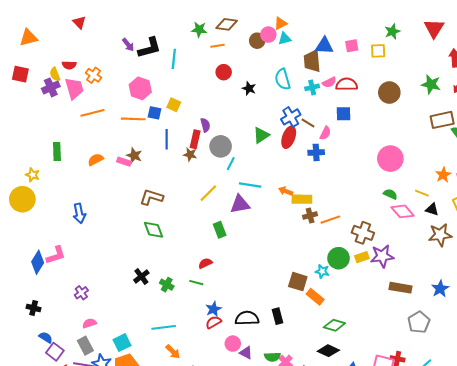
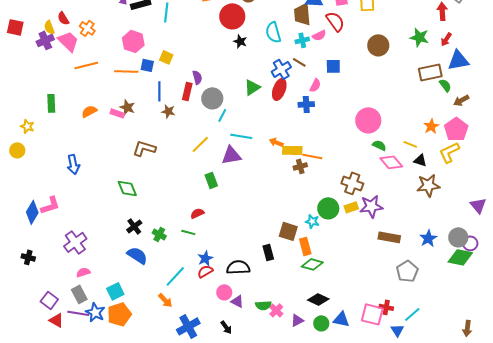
red semicircle: (69, 65) -> (63, 18), turned 56
red circle: (224, 72) -> (232, 16), moved, size x1.6
red semicircle: (347, 84) -> (335, 21), moved, turned 55
pink trapezoid: (74, 88) -> (68, 41), turned -30
brown line: (308, 123) -> (299, 62), moved
brown star: (190, 155) -> (168, 111), moved
pink circle: (390, 159) -> (368, 120), moved
yellow circle: (22, 199) -> (17, 150), size x0.6
orange line: (330, 220) -> (312, 156), moved, turned 30
green diamond: (153, 230) -> (127, 188), moved
purple cross: (81, 293) -> (75, 242), size x1.6
orange rectangle: (315, 297) -> (305, 246), turned 36
black rectangle: (278, 316) -> (268, 252), moved
green diamond: (334, 325) -> (312, 264), moved
cyan line: (164, 327) -> (175, 276), moved, turned -40
blue semicircle: (46, 337) -> (137, 255), moved, size x1.5

